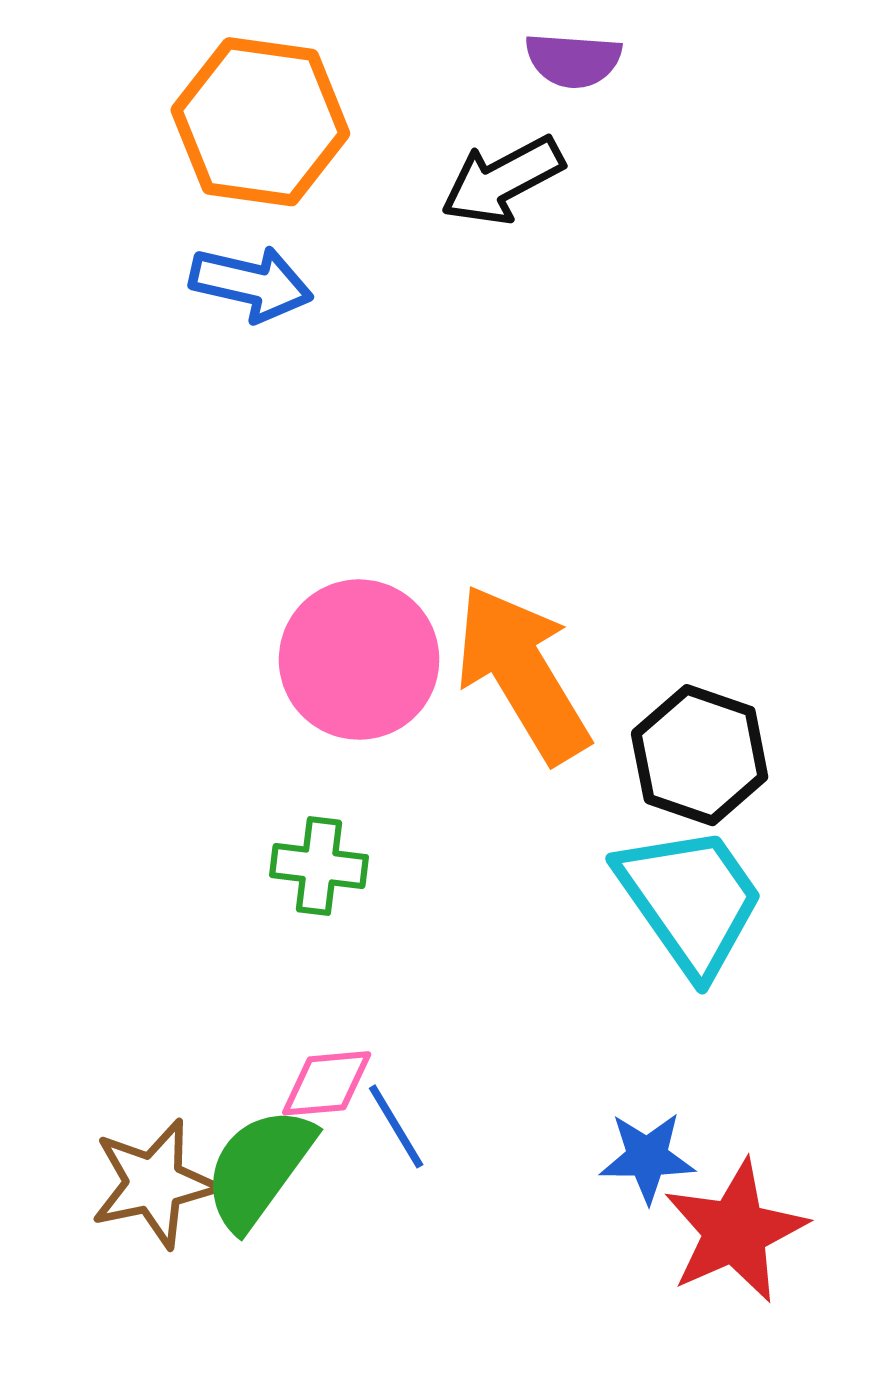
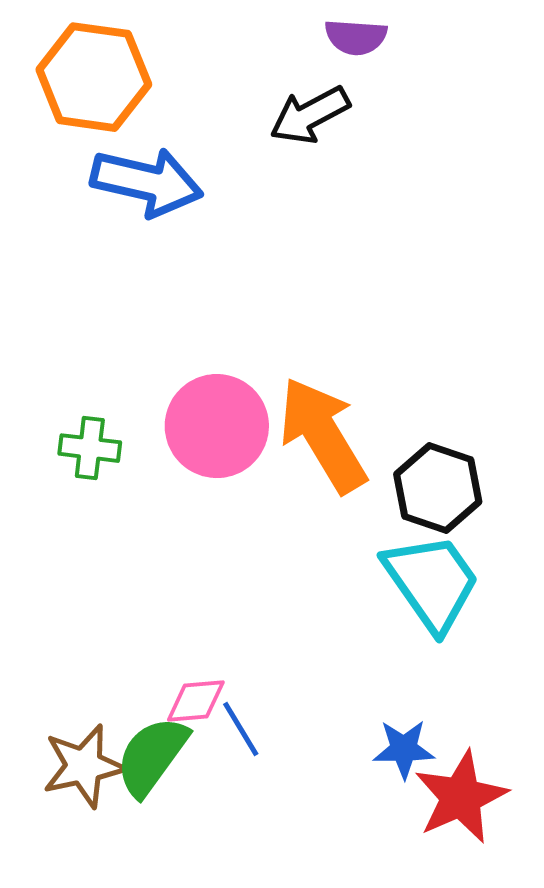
orange hexagon: (260, 122) -> (94, 77), moved
blue arrow: (251, 284) -> (147, 182), size x1.4
green cross: (319, 866) -> (90, 448), moved

